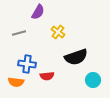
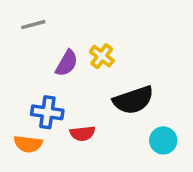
purple semicircle: (38, 12) -> (67, 63), moved
gray line: (19, 33) -> (33, 25), moved

